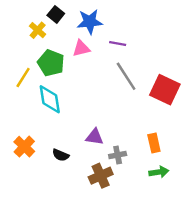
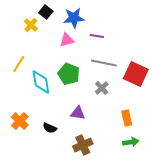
green pentagon: (51, 63) -> (69, 74), moved
gray line: (126, 76) -> (104, 63), turned -45
gray cross: (118, 155) -> (102, 88), moved, turned -32

